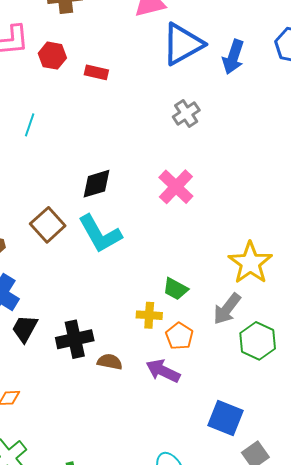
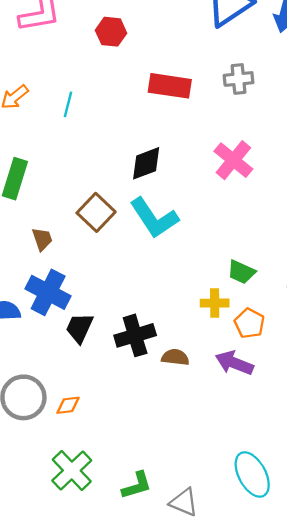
red hexagon: (52, 56) -> (111, 32), moved
red rectangle: (96, 72) -> (170, 86), moved, size x1.6
gray cross: (186, 113) -> (239, 79), turned 32

